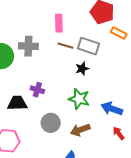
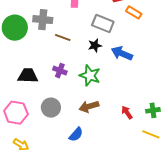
brown line: (65, 46) -> (63, 38), moved
purple cross: (37, 90) -> (60, 71), moved
blue arrow: (112, 109) -> (122, 53), moved
gray circle: (51, 123) -> (51, 108), moved

